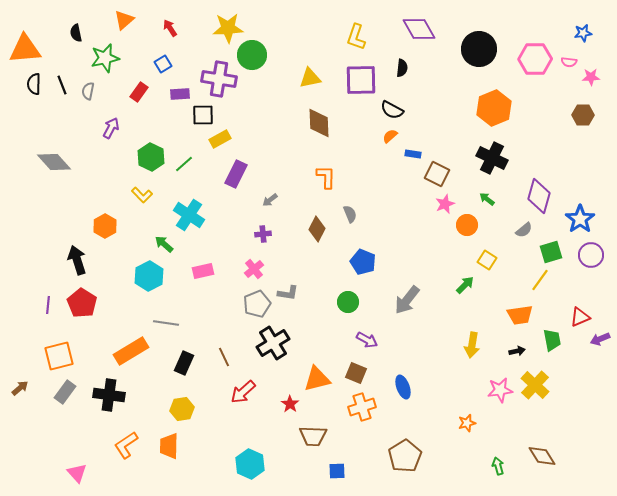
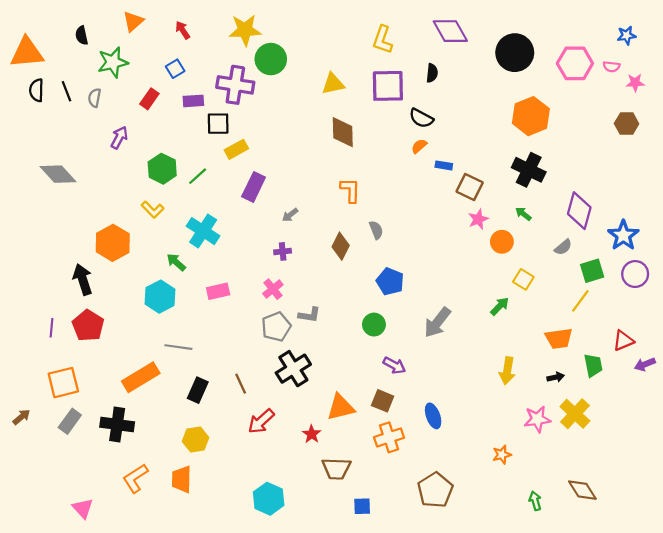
orange hexagon: (105, 226) -> (113, 243), size x1.4

